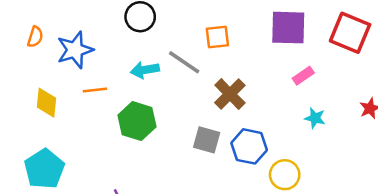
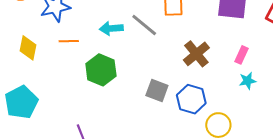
pink rectangle: (303, 76) -> (241, 55), moved, turned -36
brown cross: (230, 94) -> (196, 54), moved
cyan star: (315, 118) -> (248, 81), turned -30

